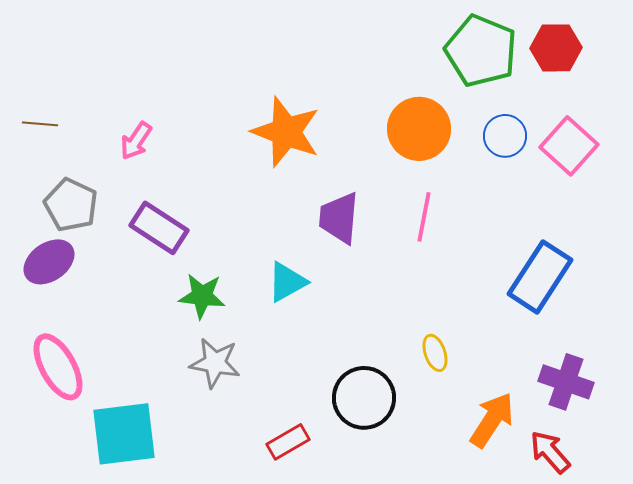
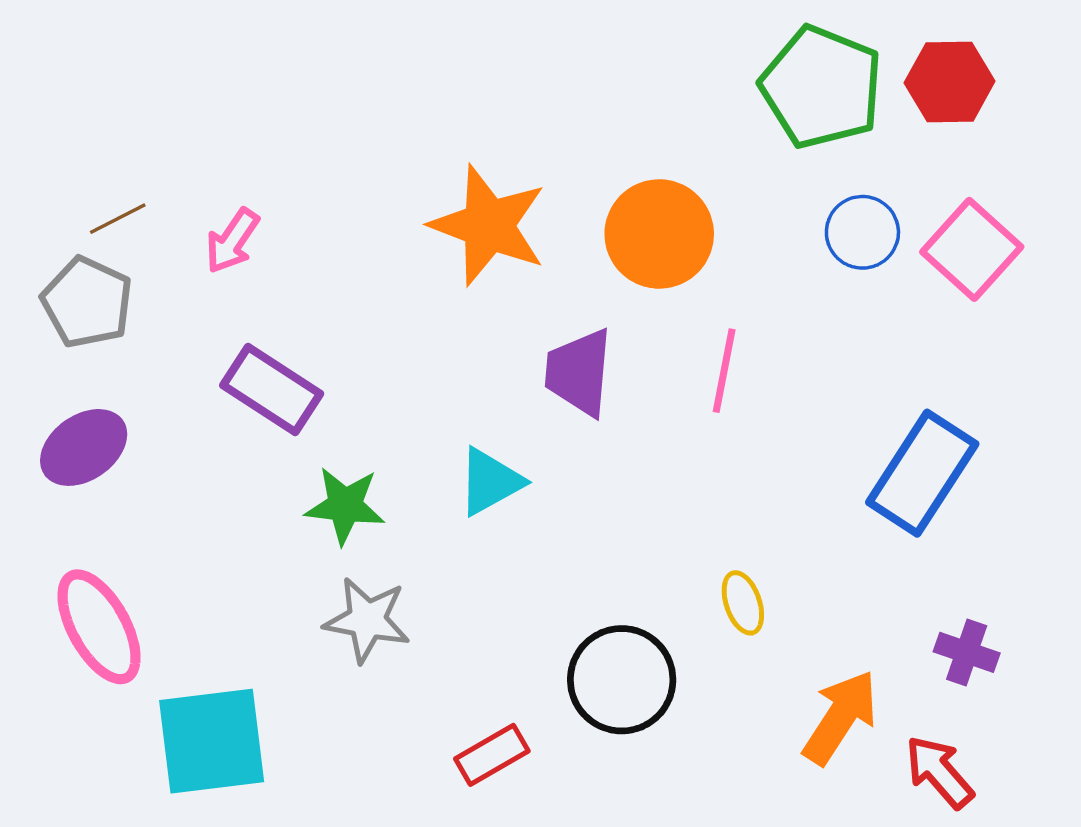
brown line: (40, 124) -> (118, 219), moved, turned -32
orange circle: (419, 129) -> (659, 234), moved
gray pentagon: (71, 205) -> (87, 302), moved
purple cross: (566, 382) -> (967, 652), size x0.7

